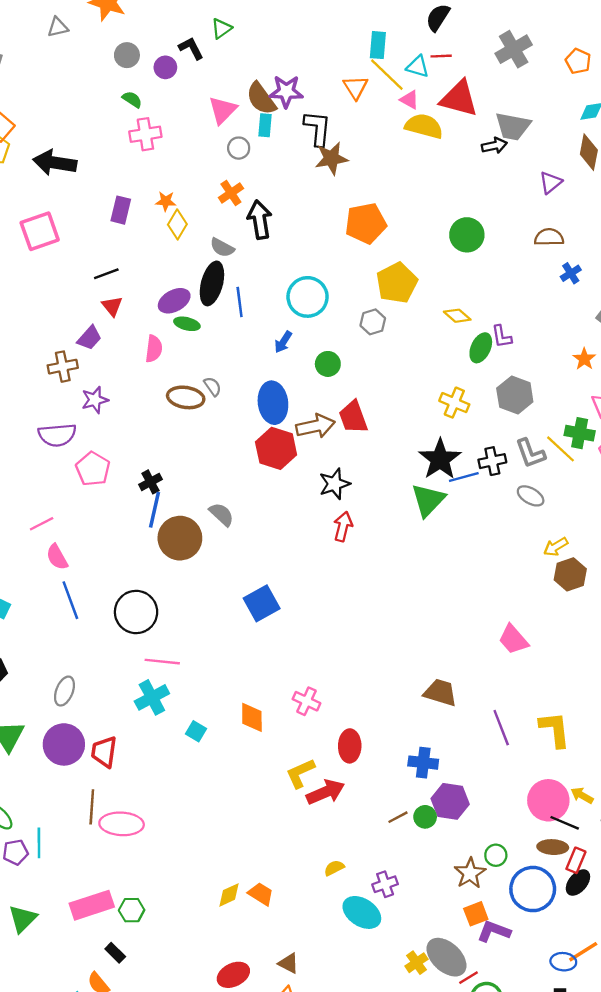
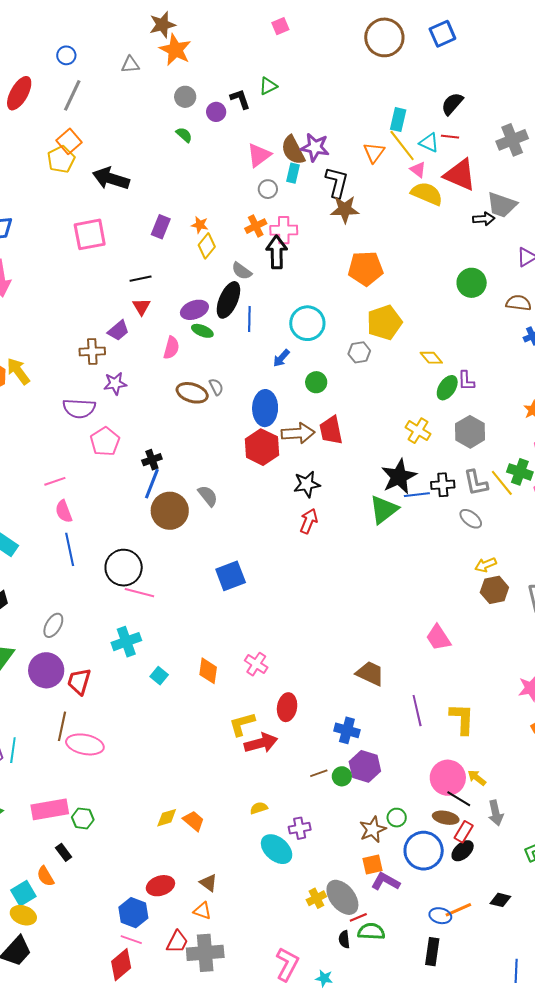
pink cross: (145, 134) -> (284, 230), moved
green circle: (467, 235) -> (472, 283), moved
pink line: (162, 662) -> (139, 593), moved

